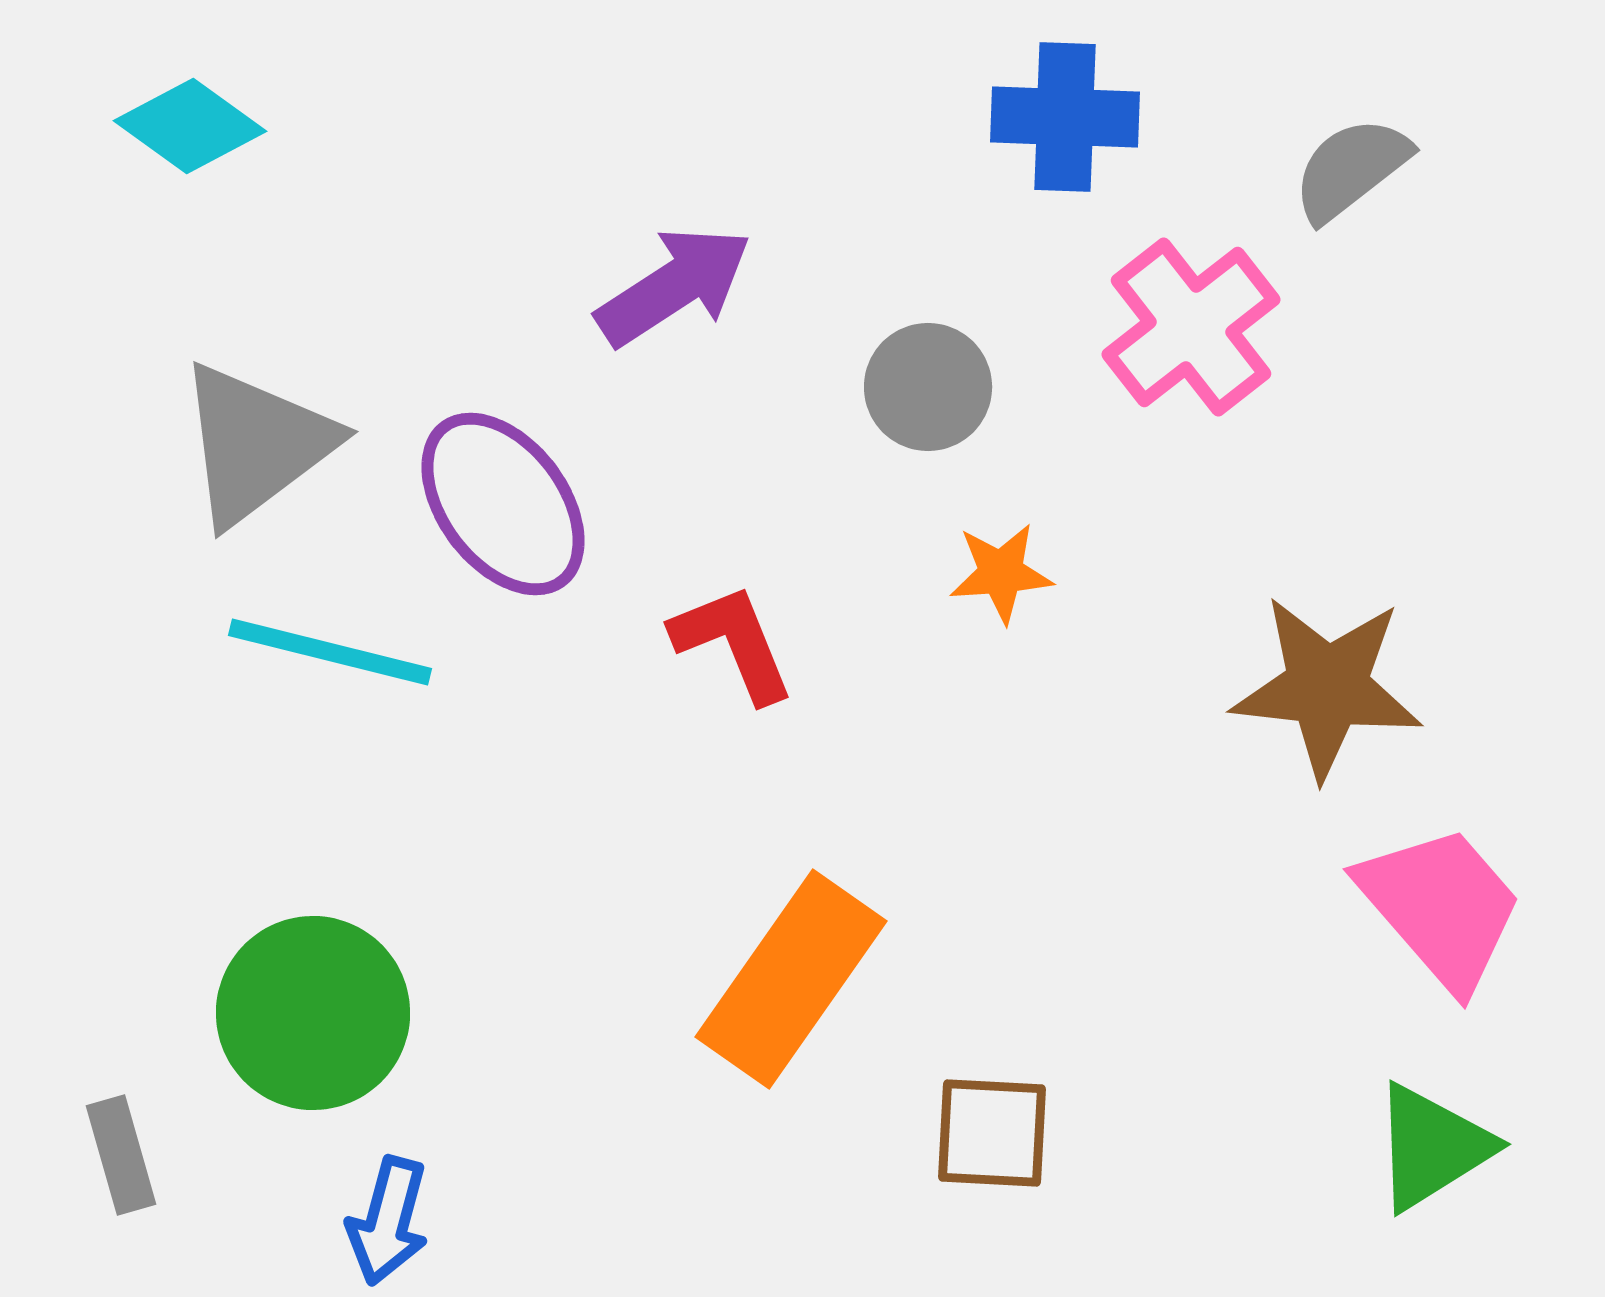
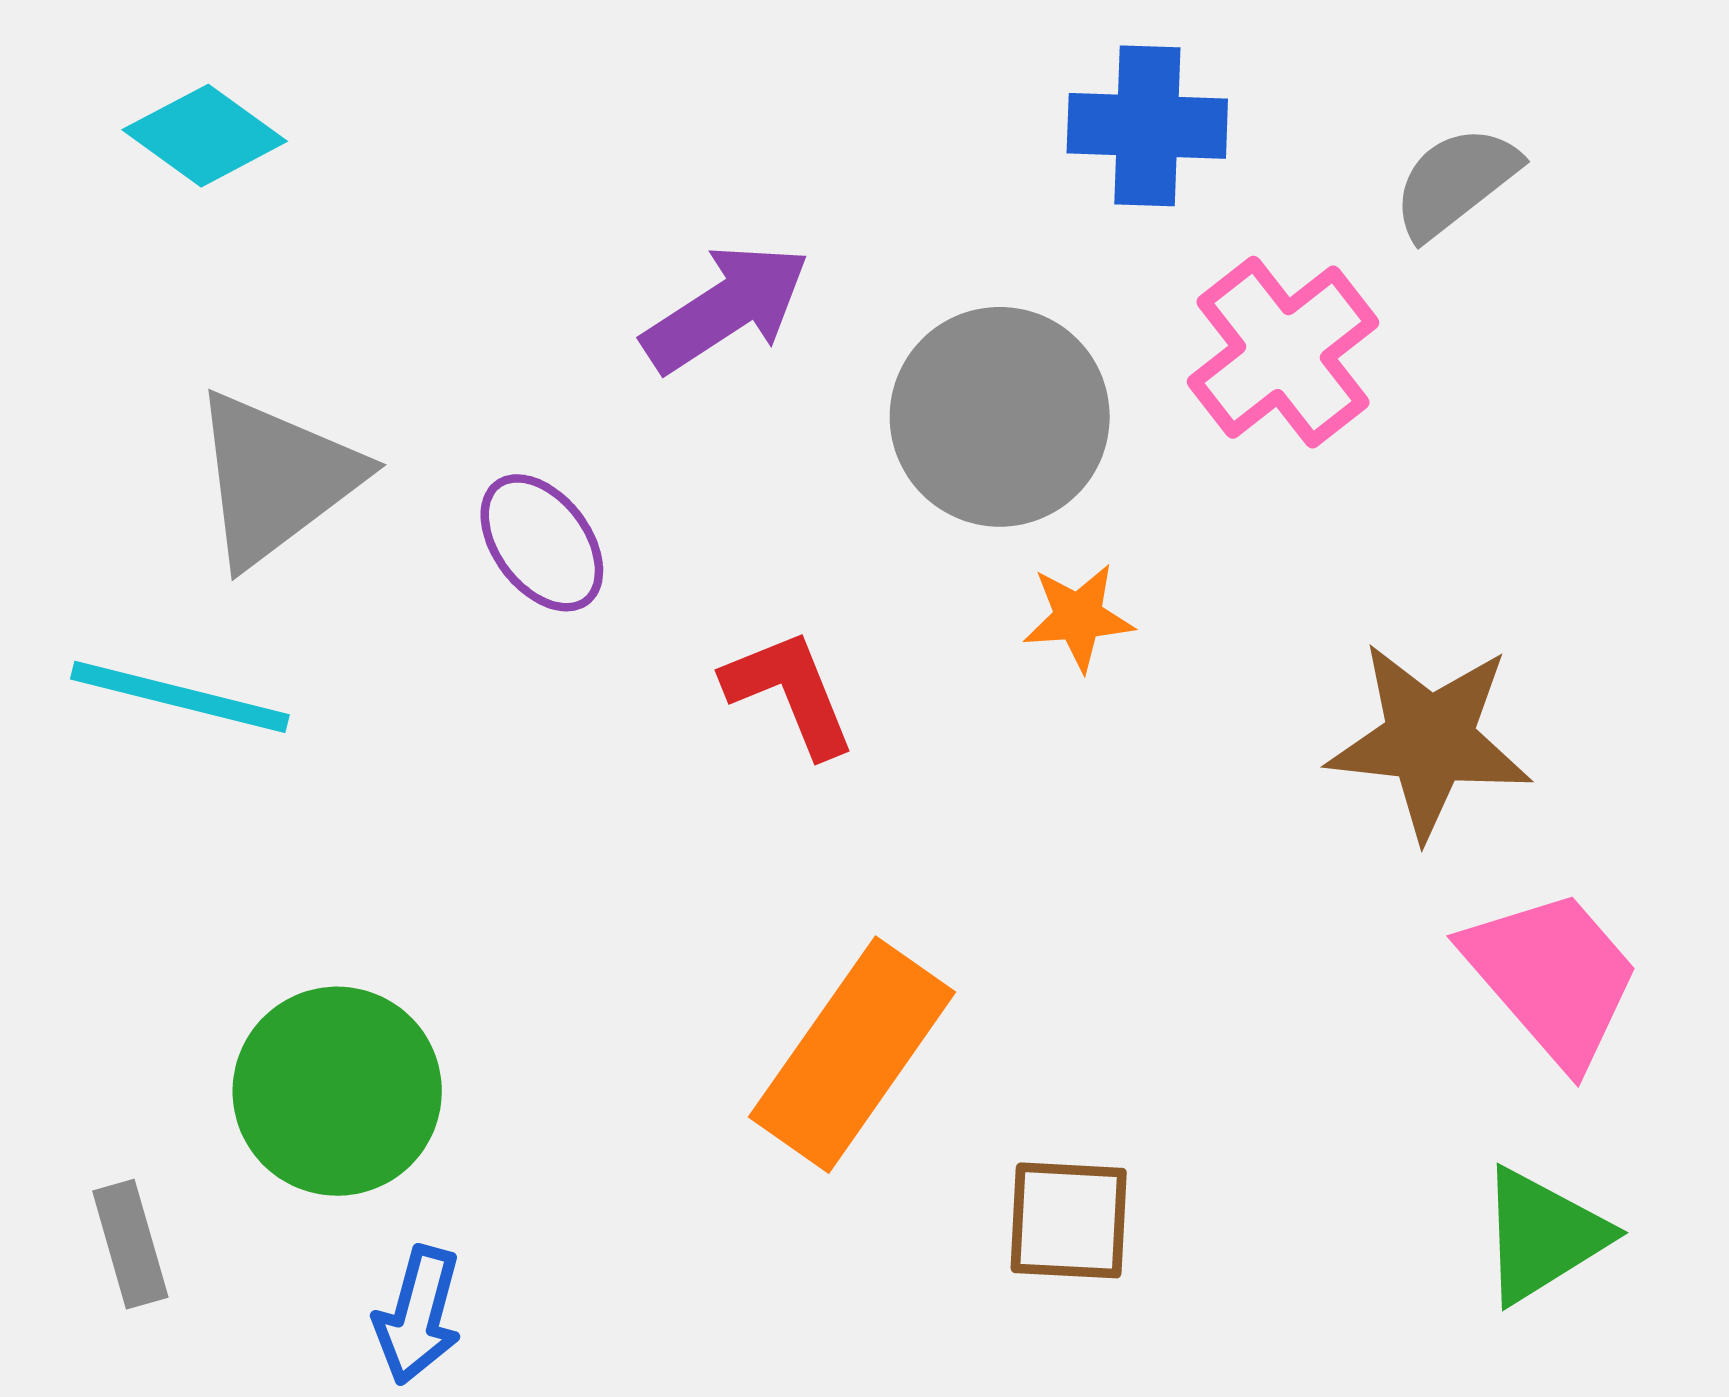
gray circle: (928, 387) -> (1000, 417), size x1.6
purple ellipse: (503, 504) -> (542, 543), size x0.7
cyan line: (330, 652) -> (180, 697), moved

